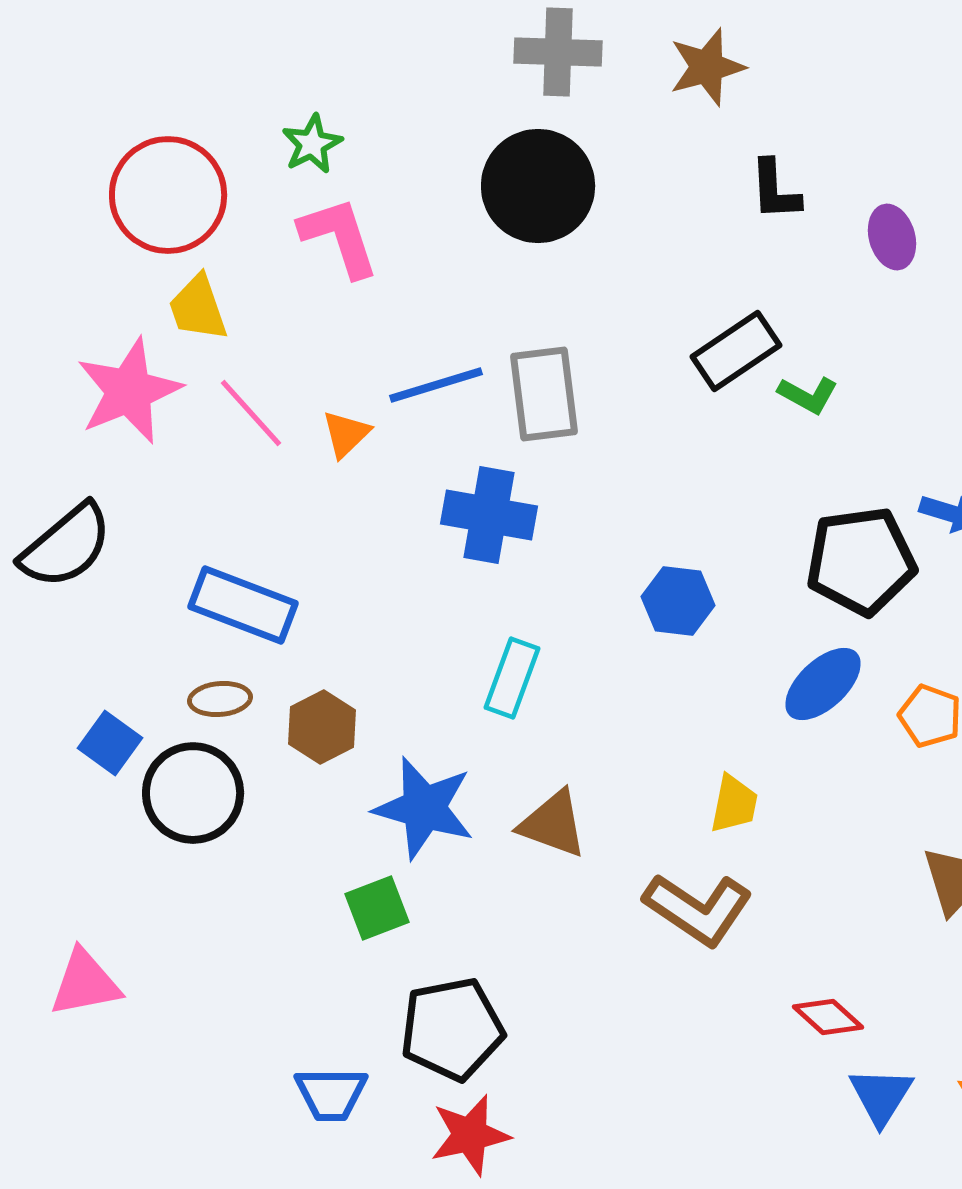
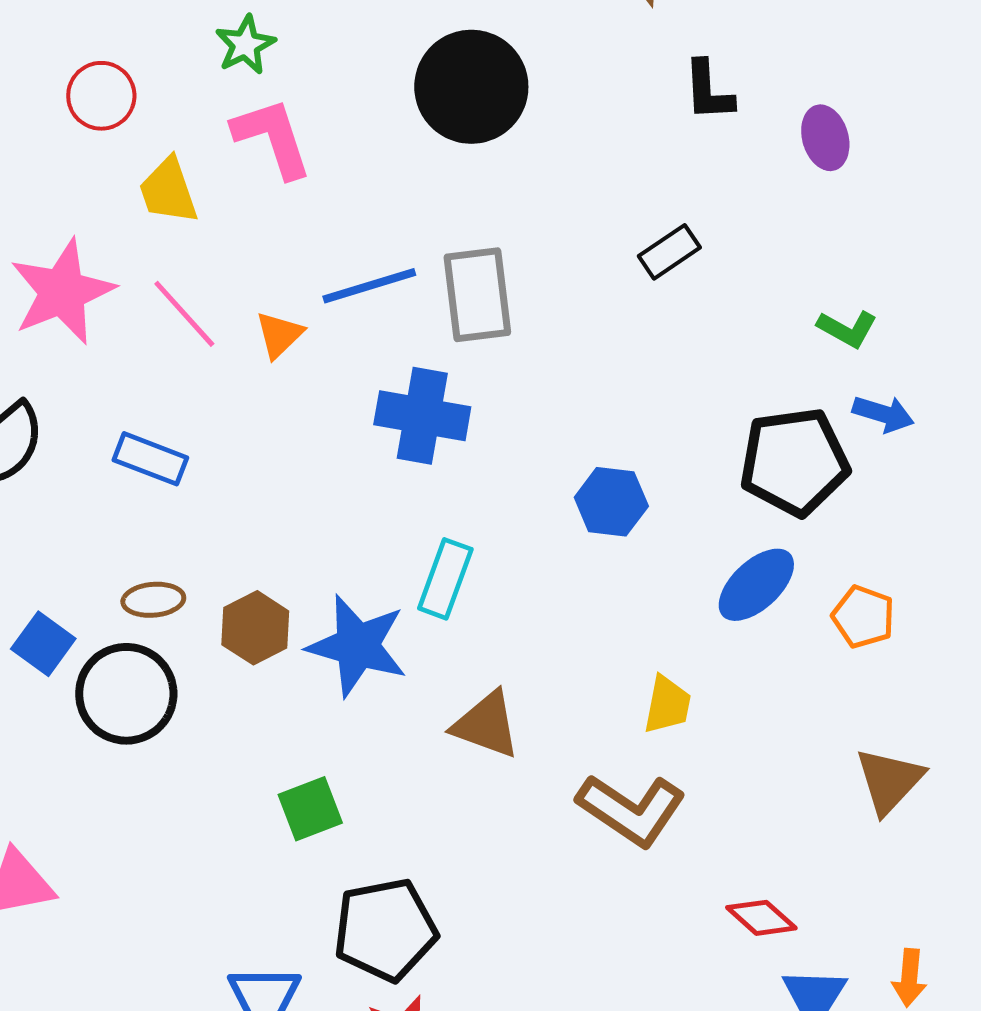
red circle: (168, 195) -> (101, 96), size x0.6
yellow trapezoid: (198, 308) -> (168, 191), moved
black rectangle: (736, 351) -> (669, 252), size x0.7
green L-shape: (808, 395) -> (847, 329), moved
blue rectangle: (243, 605) -> (150, 459), moved, size x0.7
blue star: (424, 808) -> (357, 646), moved

